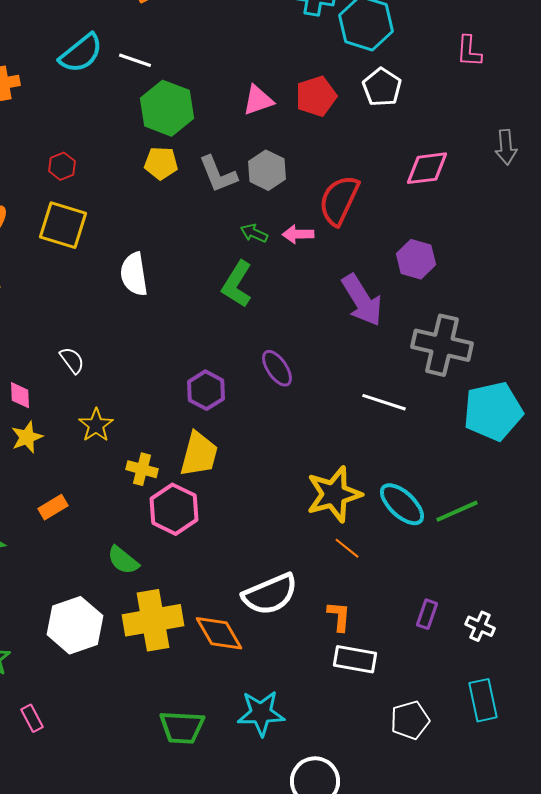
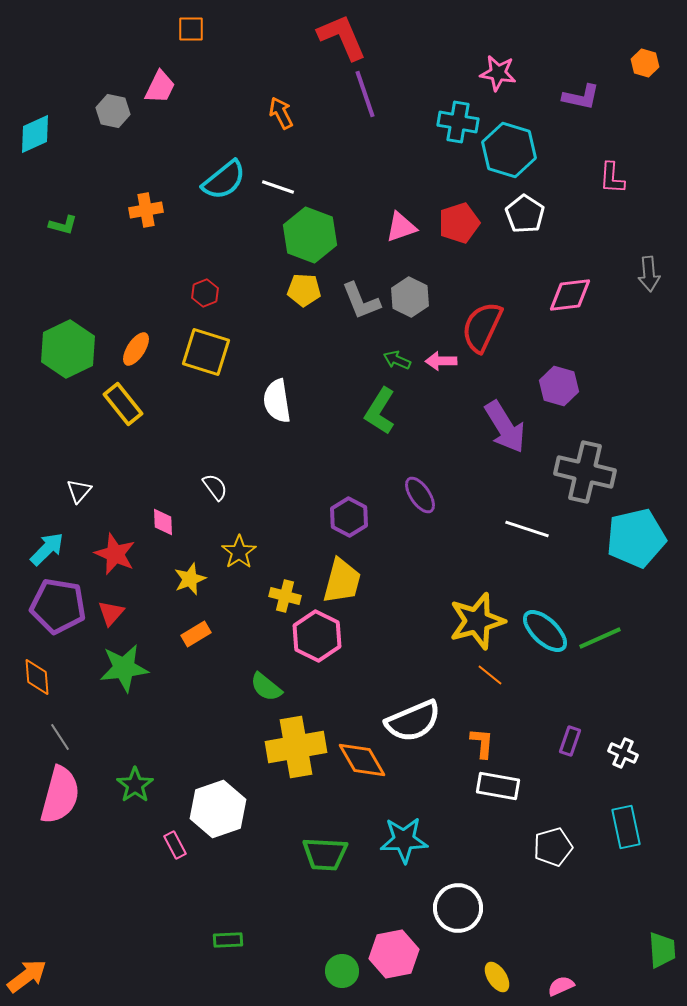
yellow star: (27, 437) -> (190, 579), moved
white hexagon: (75, 625) -> (218, 809), moved

